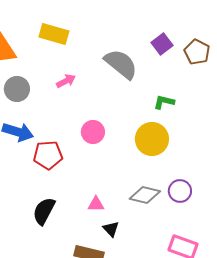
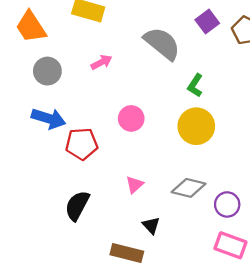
green L-shape: (164, 102) -> (195, 85), moved, turned -70
purple circle: (180, 191) -> (227, 204), moved
pink triangle: (96, 204) -> (135, 185), moved, turned -42

